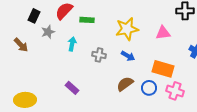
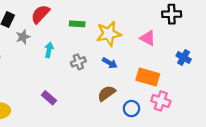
green rectangle: (87, 20) -> (77, 24), moved
pink triangle: (163, 33) -> (148, 38), turned 35
gray cross: (99, 55) -> (78, 62), turned -32
blue circle: (149, 88) -> (131, 109), moved

